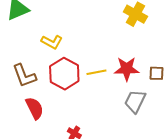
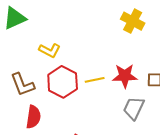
red semicircle: (35, 108) -> (33, 117), turned 35

